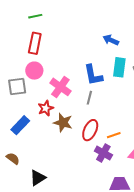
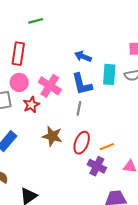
green line: (35, 16) -> (36, 21), moved
blue arrow: (111, 40) -> (83, 56), moved
pink cross: (60, 87) -> (50, 86), moved
red star: (46, 108) -> (31, 105), moved

